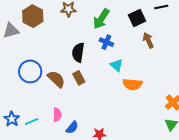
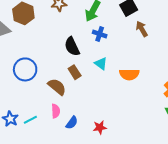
black semicircle: (78, 52) -> (72, 47), turned -30
cyan triangle: (117, 65) -> (101, 64), moved
brown semicircle: (56, 79) -> (57, 87), moved

